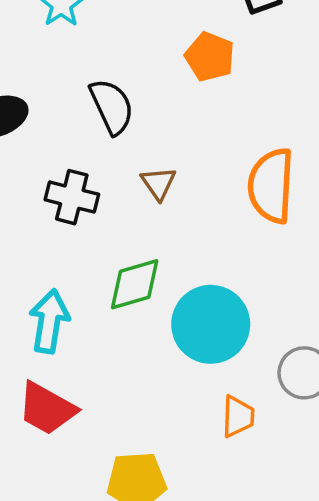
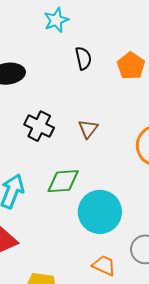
black semicircle: (112, 106) -> (83, 58), moved, size x0.7
orange trapezoid: (238, 416) -> (104, 265), turned -80

